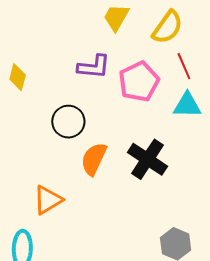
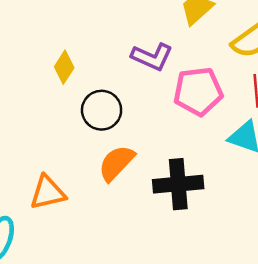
yellow diamond: (18, 77) -> (64, 67), moved
black cross: (148, 159) -> (178, 184), turned 33

